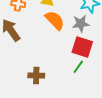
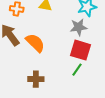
orange semicircle: (55, 20) -> (35, 43), moved

